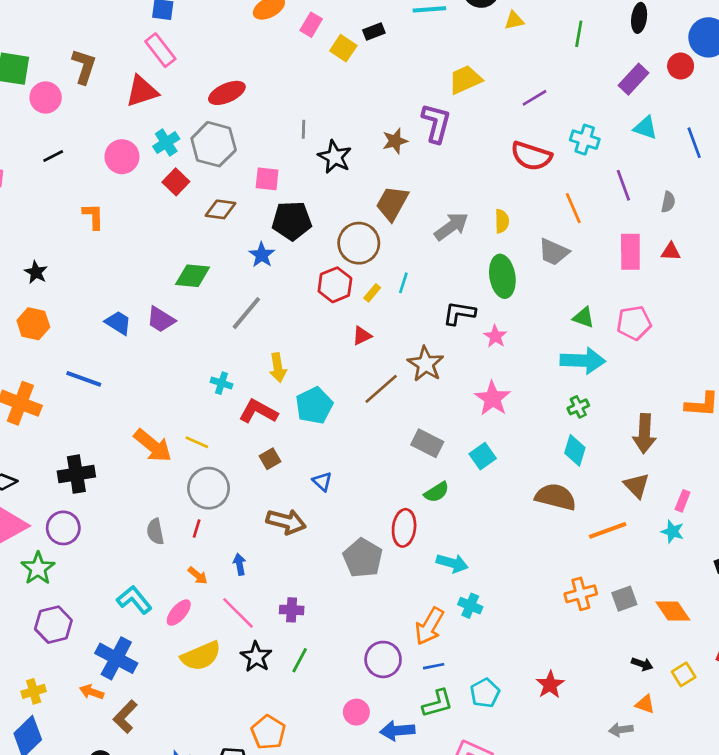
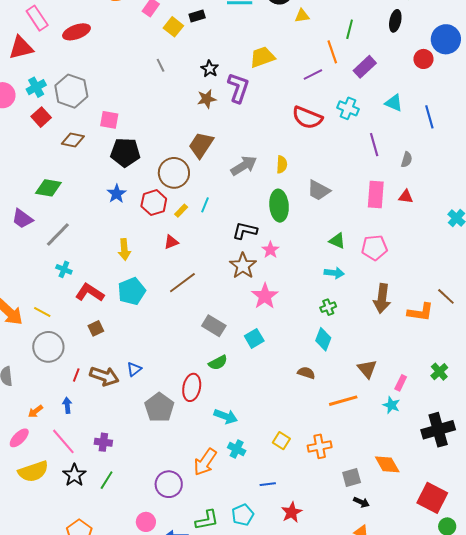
purple rectangle: (634, 79) -> (365, 67), moved
red ellipse: (227, 93) -> (76, 32), moved
gray line: (303, 129) -> (161, 65), moved, turned -32
black star: (335, 157) -> (210, 69), moved, size x0.7
orange line: (573, 208) -> (332, 52), moved
blue star: (262, 255) -> (117, 194), moved
gray line: (246, 313) -> (58, 235), moved
cyan arrow: (583, 361) -> (334, 273), size x0.6
brown star: (426, 364) -> (243, 266), moved
yellow arrow: (278, 368) -> (124, 249), moved
brown arrow: (644, 434) -> (382, 298), moved
blue triangle: (322, 481) -> (134, 369), moved, turned 35
brown semicircle: (556, 497) -> (306, 373), size x0.6
red line: (197, 528) -> (76, 375), moved
orange arrow: (198, 576) -> (35, 411), turned 98
gray square: (624, 599) -> (352, 477), moved
blue line: (434, 666) -> (268, 484), moved
yellow square: (684, 674) -> (281, 441), moved, turned -30

